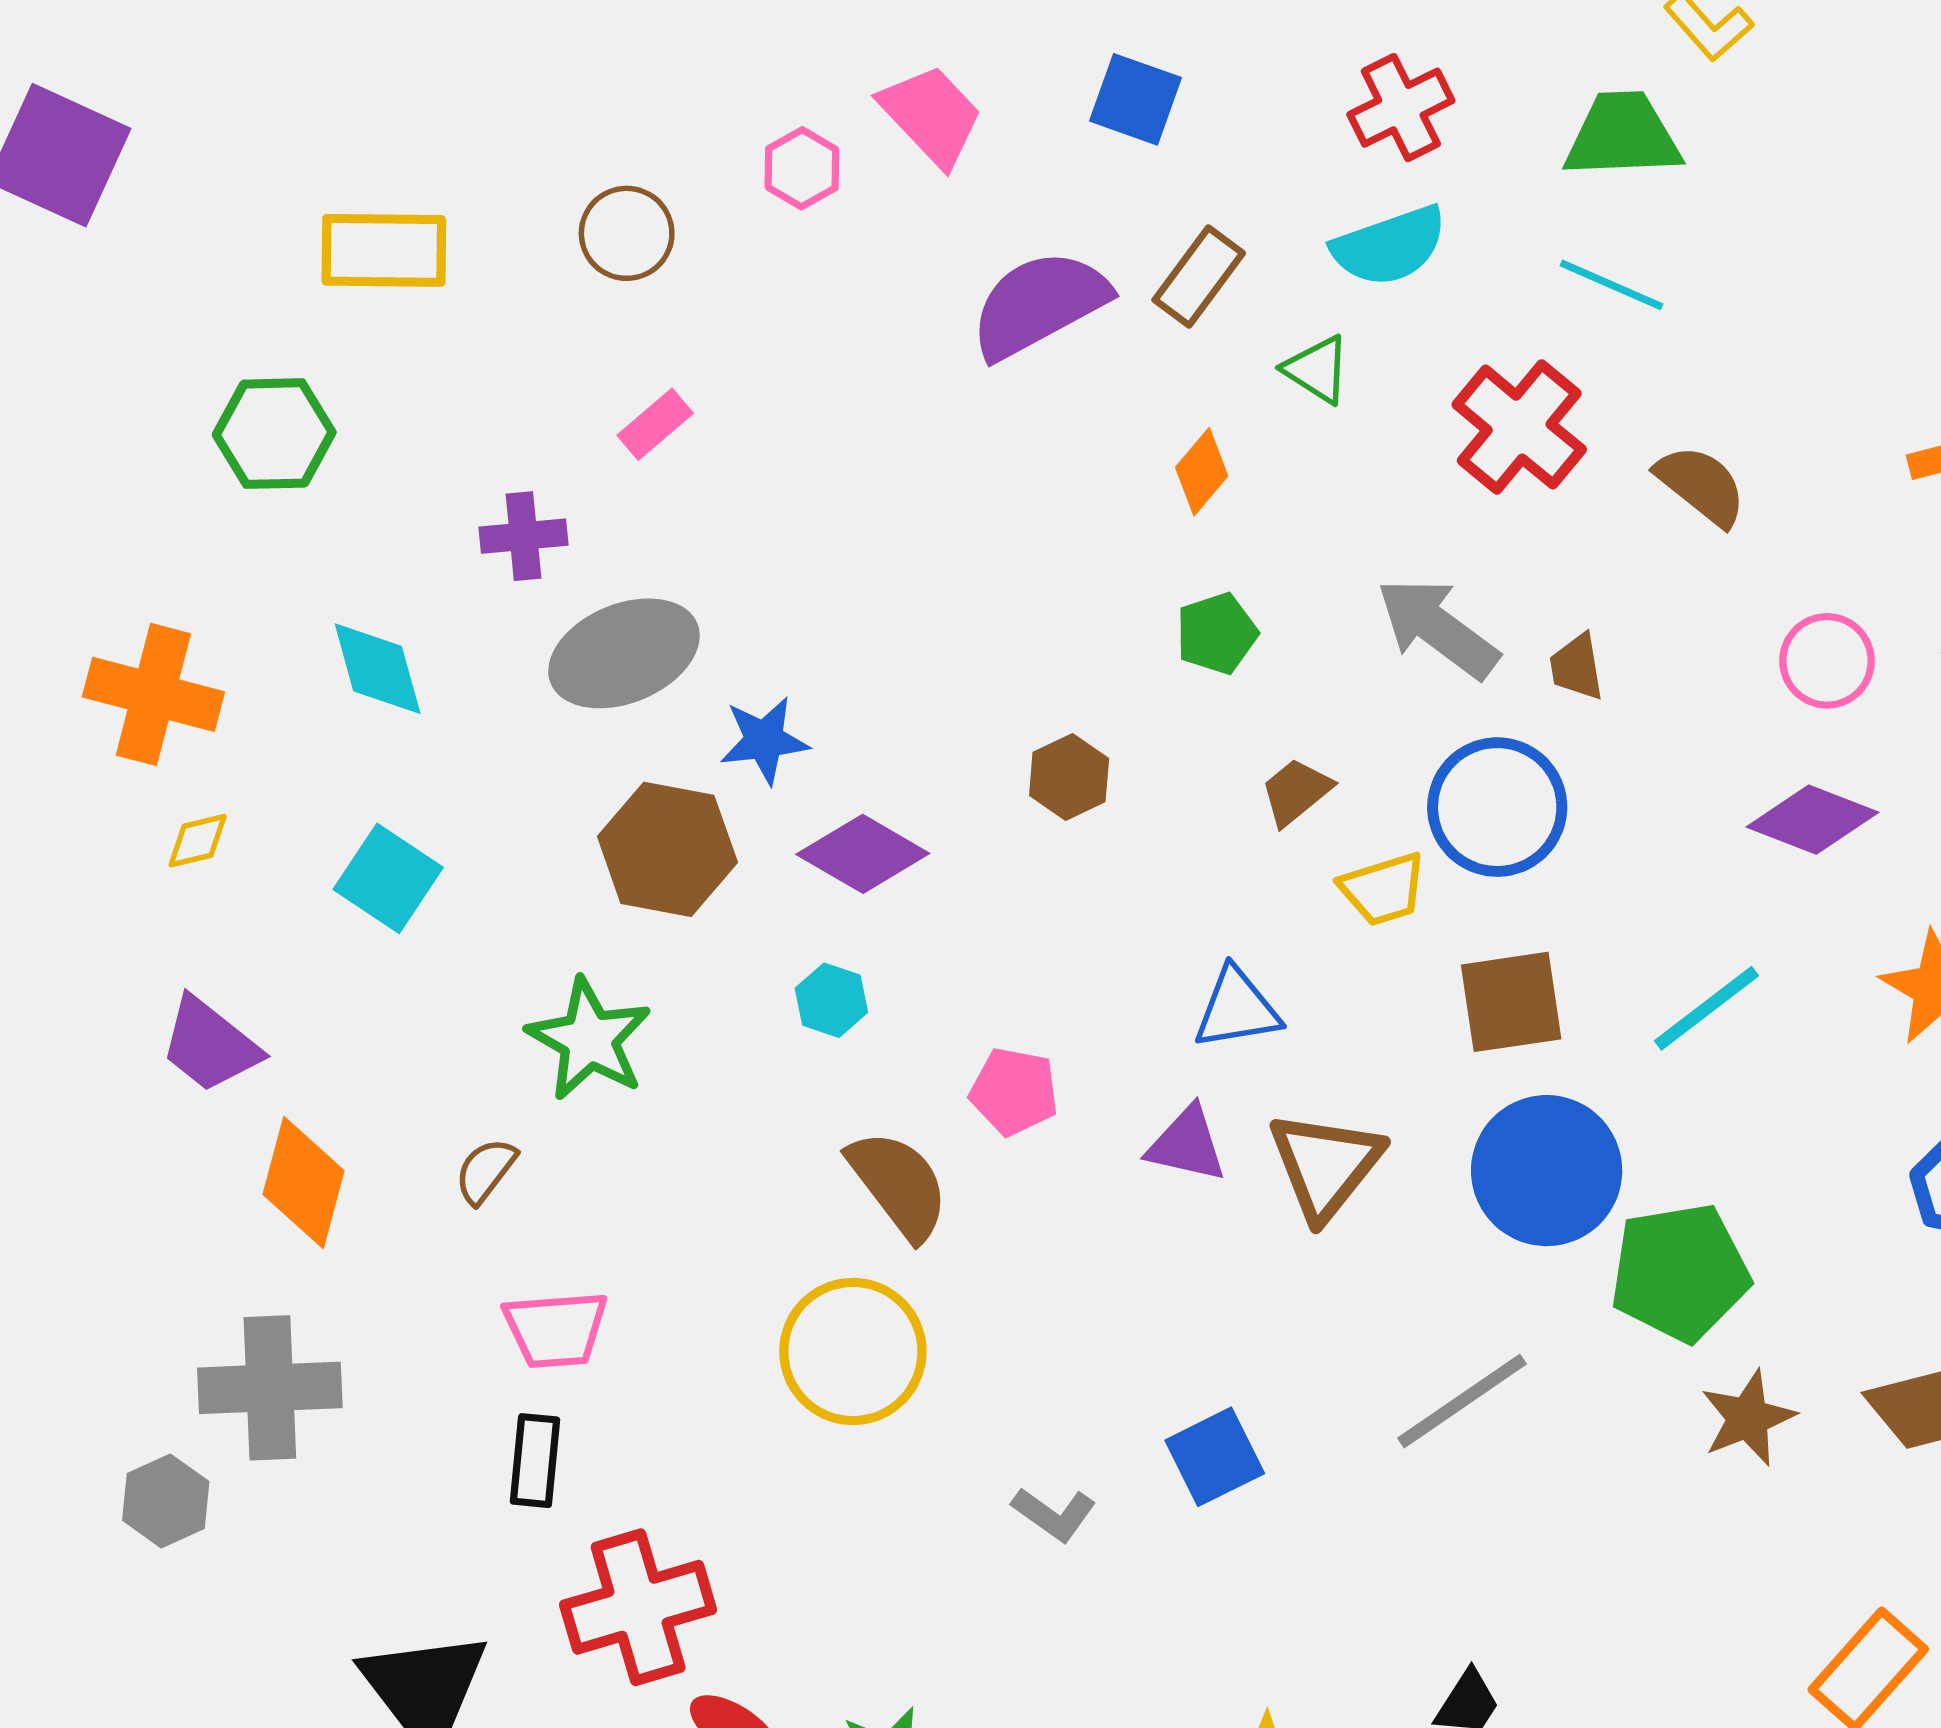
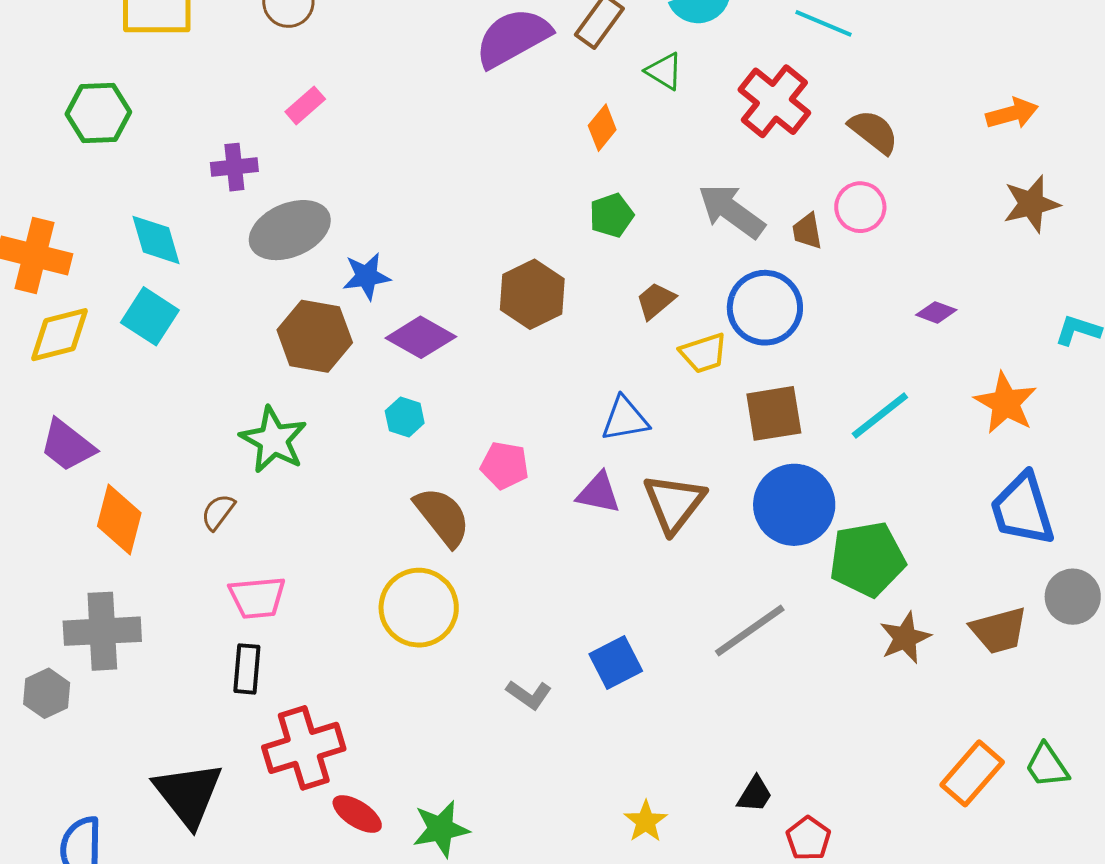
pink circle: (1827, 661) -> (860, 207), moved
brown hexagon: (1069, 777) -> (532, 294), size x1.5
purple diamond: (1812, 820) -> (936, 312), size x0.6
yellow diamond: (198, 841) -> (59, 335), size x1.8
cyan square: (388, 878) -> (150, 316), moved

